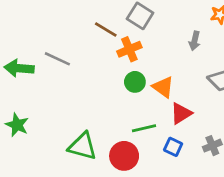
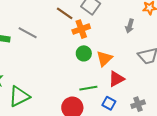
orange triangle: (163, 87) -> (104, 59), turned 36
green triangle: (83, 146) -> (19, 96), moved, turned -45

